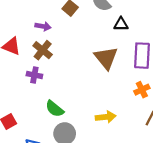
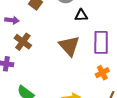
brown cross: (43, 50) -> (23, 42), moved

